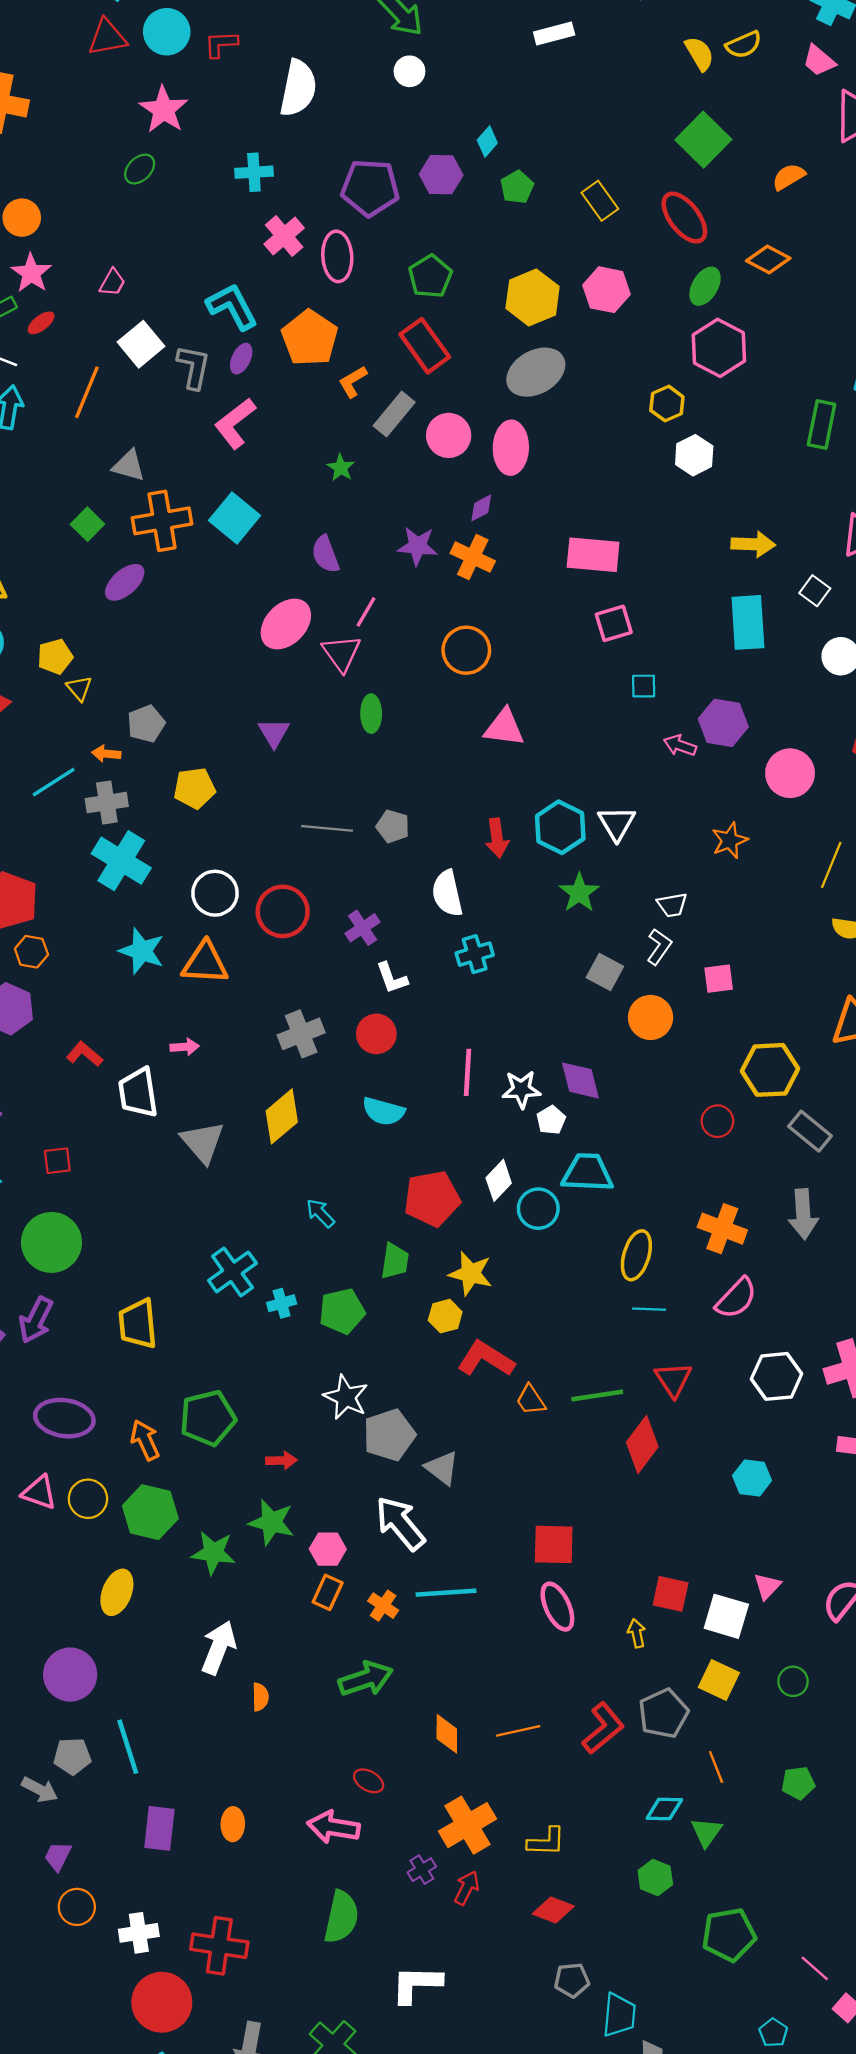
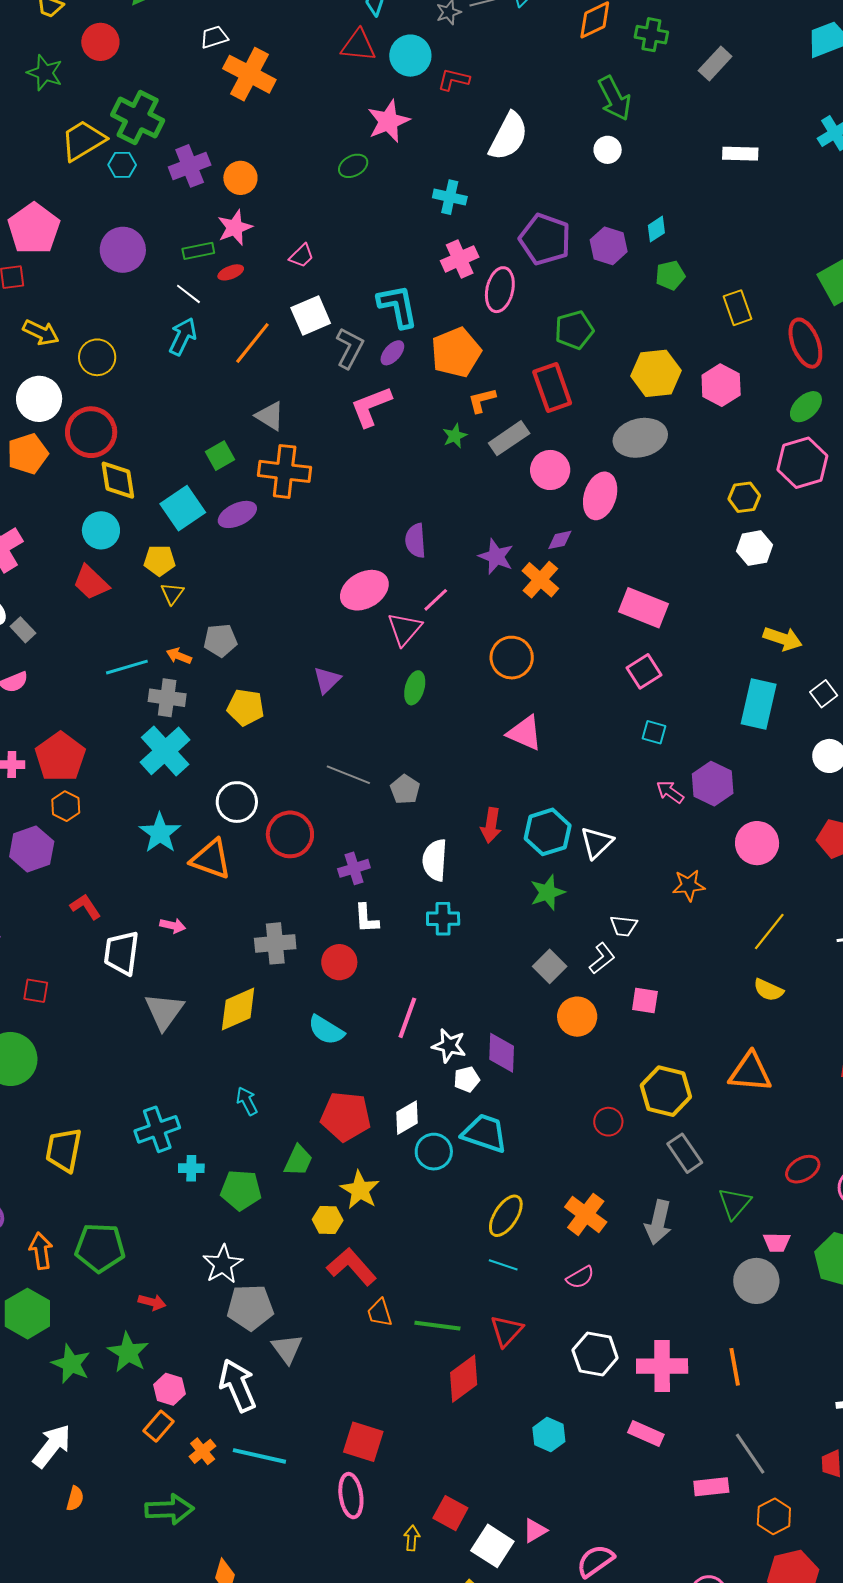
green star: (341, 468) -> (455, 436), moved
cyan square: (235, 518) -> (183, 508), moved
pink square: (614, 623) -> (644, 671), turned -32
pink semicircle: (736, 1298) -> (580, 1277), size x0.7

